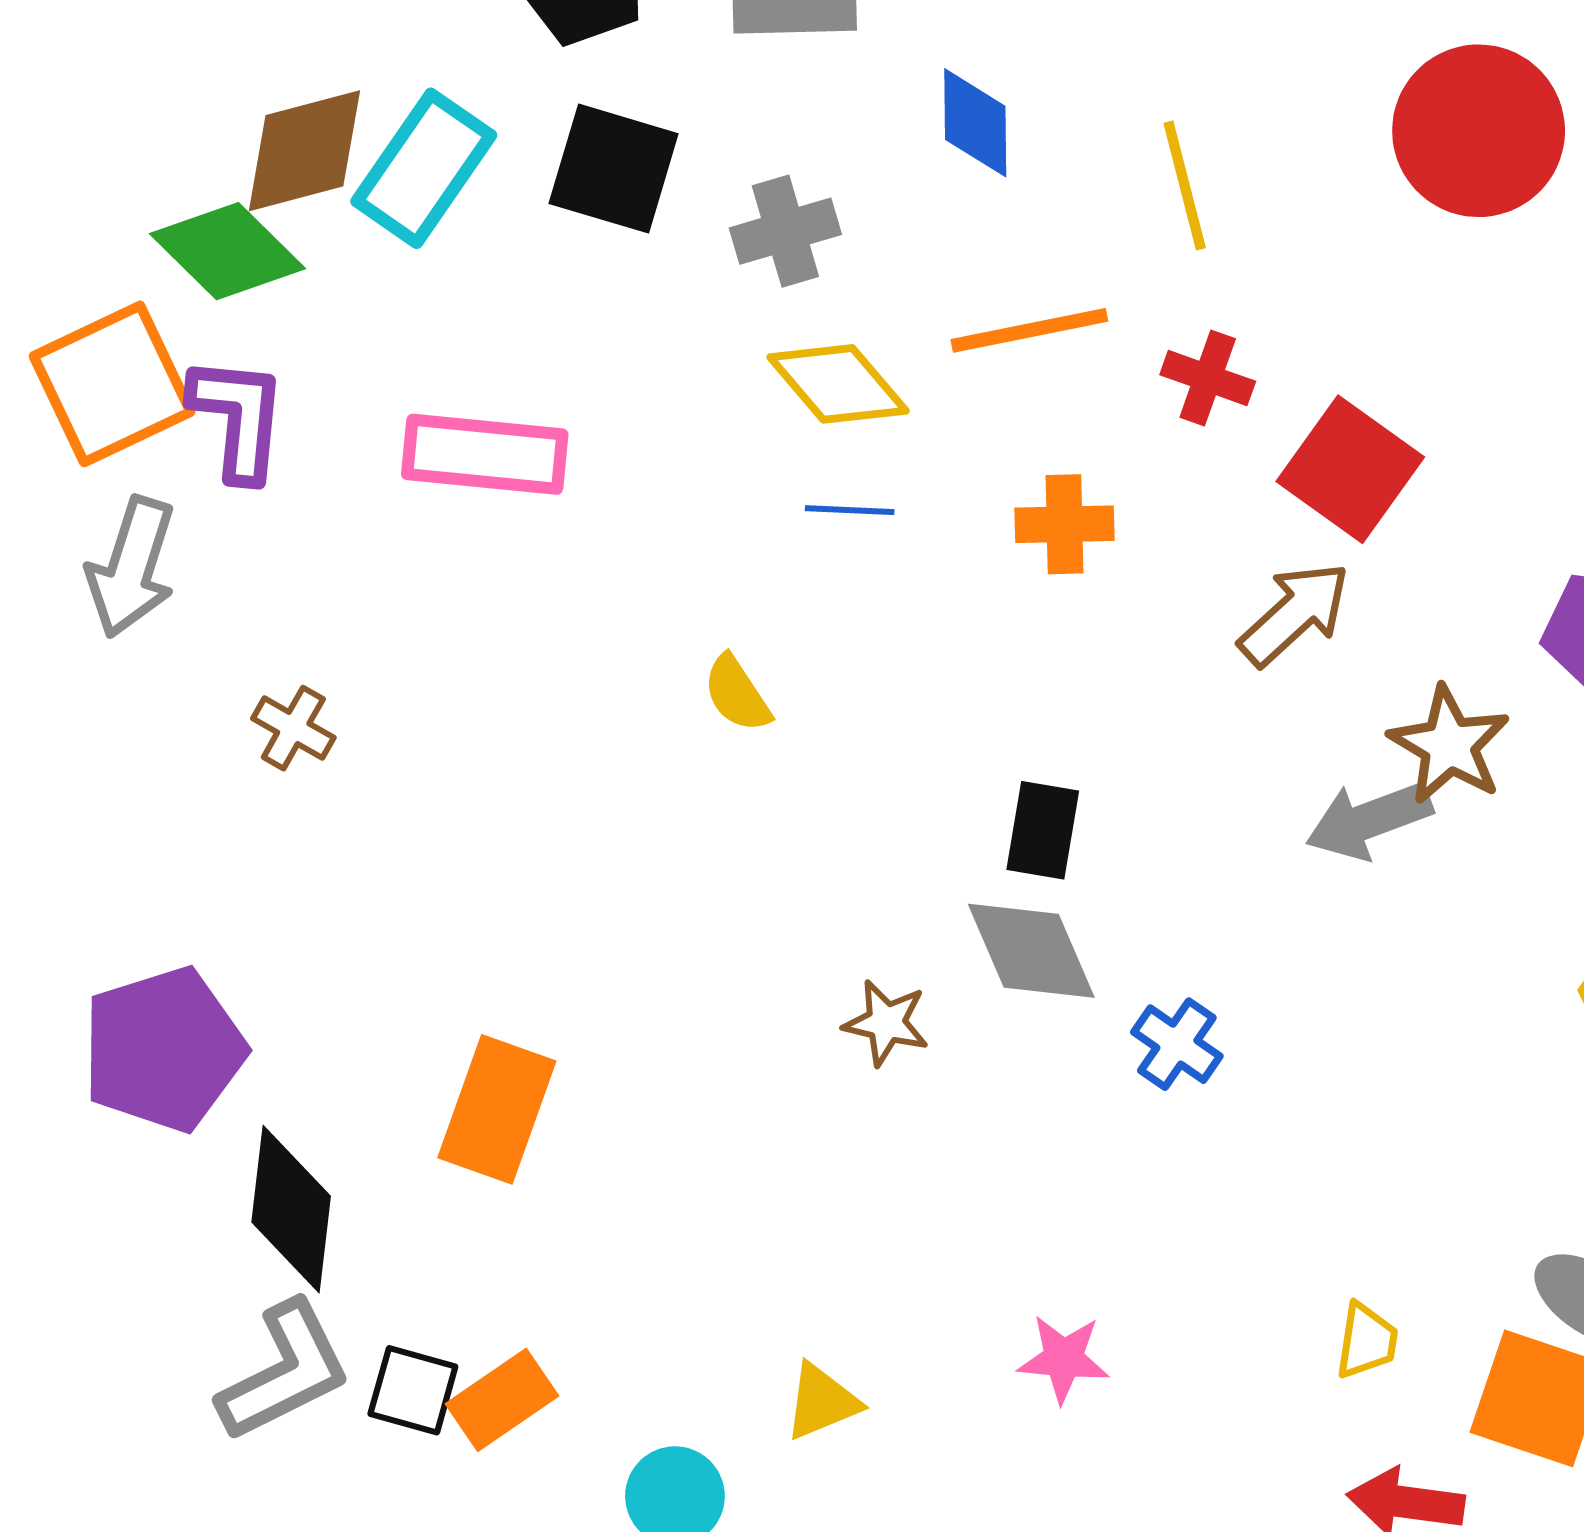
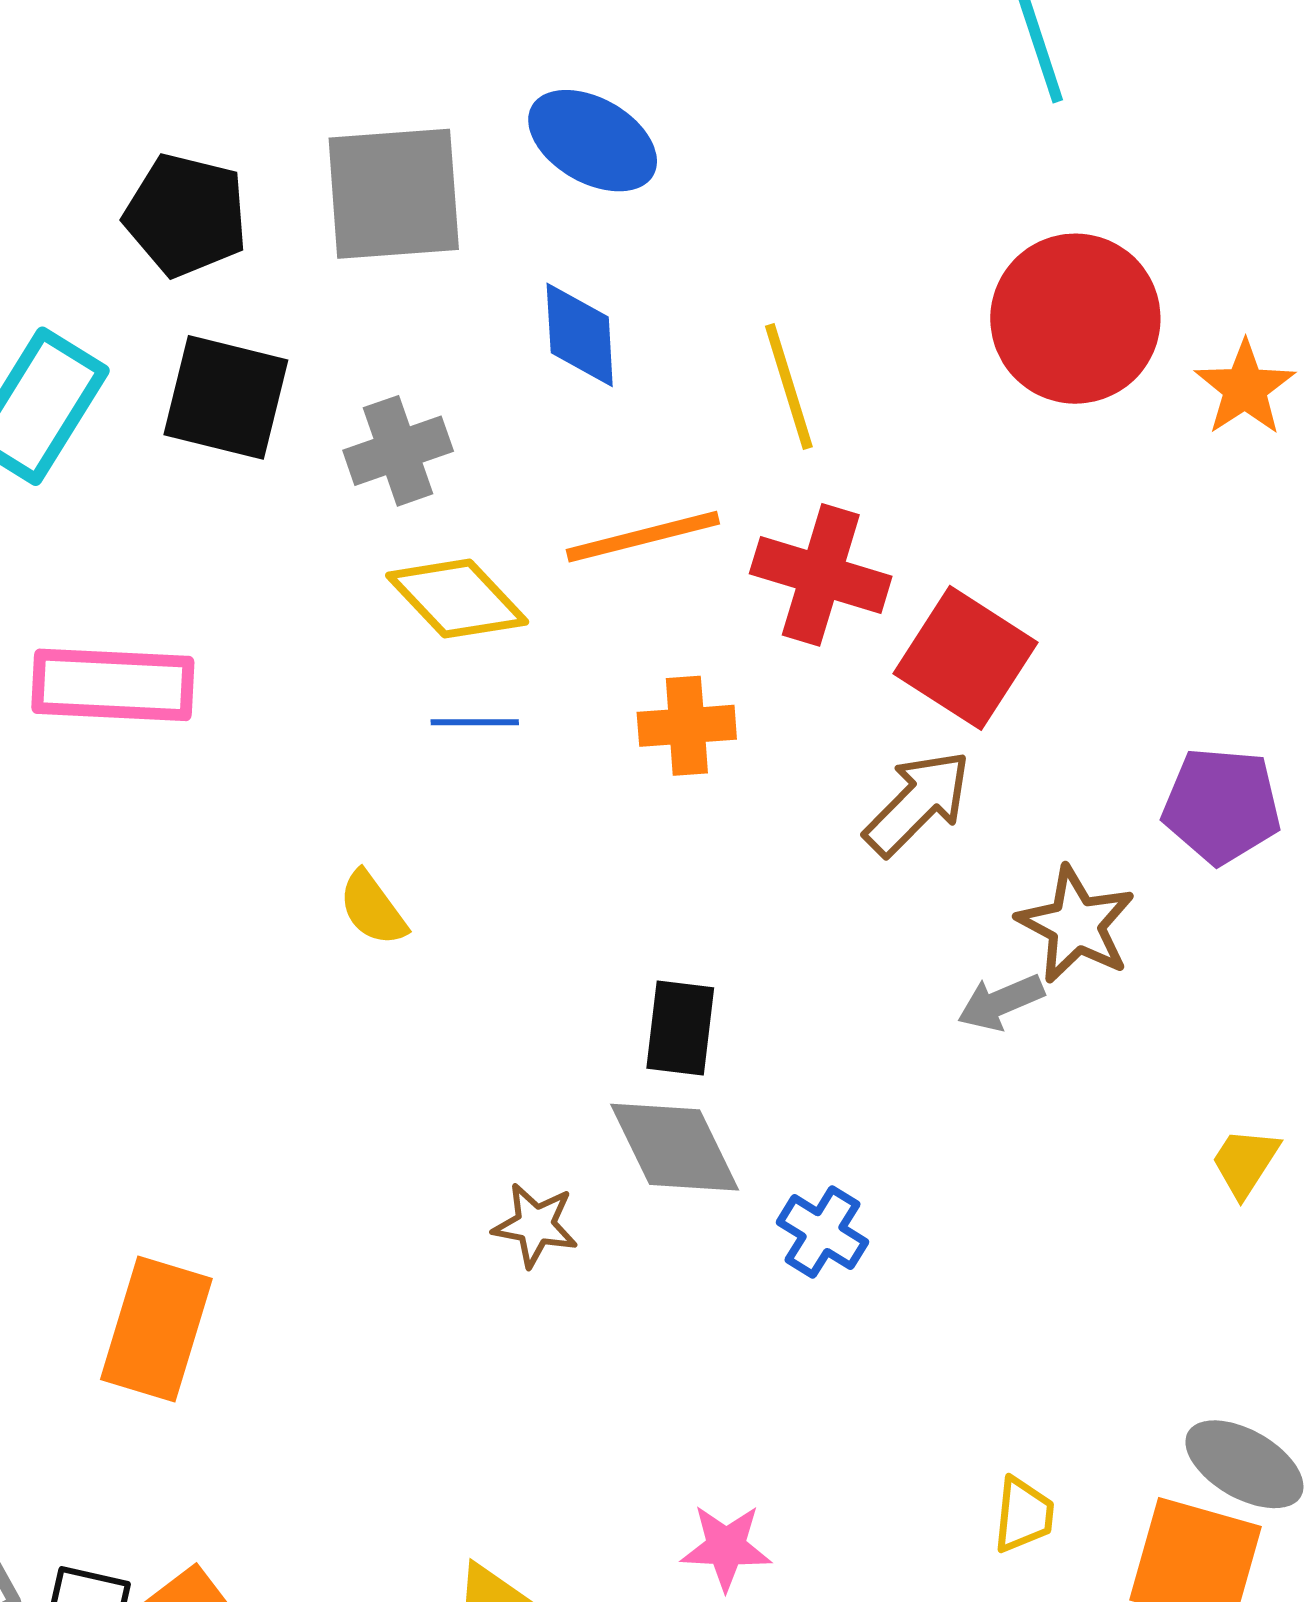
red cross: (1208, 378) -> (821, 575), size x1.5
gray arrow: (1369, 820) -> (1001, 1002), size x0.7

